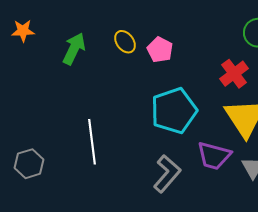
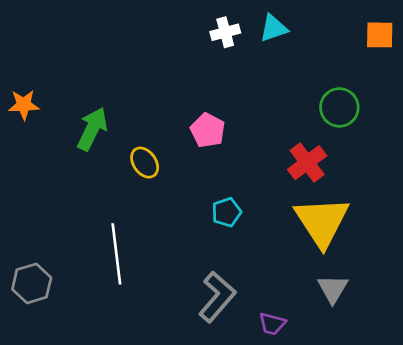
yellow ellipse: (125, 42) -> (145, 163), moved
cyan pentagon: (174, 111) -> (227, 212), size x0.5
purple trapezoid: (214, 156) -> (272, 324), moved, size x0.6

